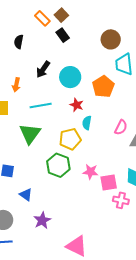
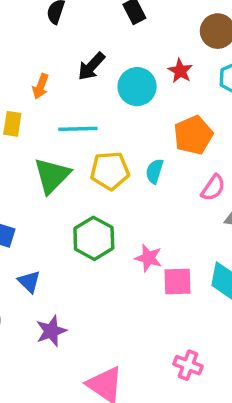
orange pentagon: (103, 87) -> (193, 135), moved
red star: (77, 105) -> (180, 71), moved
yellow pentagon: (70, 139) -> (110, 171), moved
pink cross: (121, 200) -> (188, 365), moved

